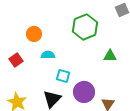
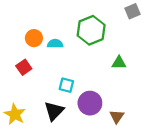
cyan semicircle: (48, 55) -> (55, 44), moved
red square: (16, 60) -> (24, 67), moved

